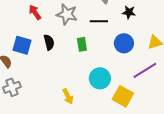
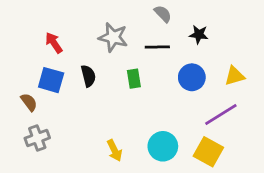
red arrow: (35, 12) -> (54, 43), moved
cyan circle: (100, 78) -> (163, 146), moved
yellow square: (123, 96) -> (208, 152), moved

